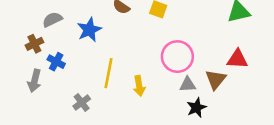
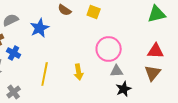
yellow line: (108, 73) -> (45, 74), moved
brown triangle: (216, 80) -> (153, 73), moved
gray cross: (82, 102) -> (14, 92), moved

